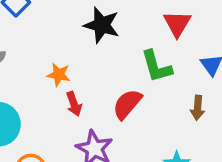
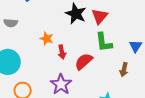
red triangle: (177, 24) -> (100, 16), moved
red arrow: (74, 104) -> (62, 52), moved

